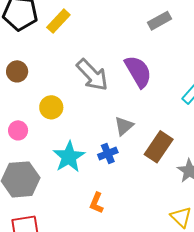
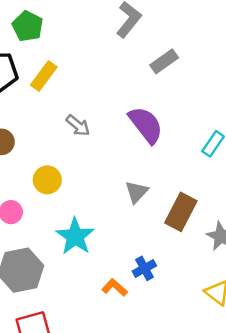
gray arrow: (92, 75) -> (78, 125), moved, size x0.6
blue cross: (108, 153) -> (144, 268), moved
orange L-shape: (96, 203) -> (115, 287), turned 115

